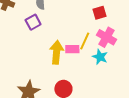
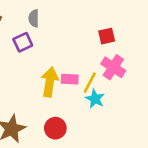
yellow line: (85, 41) -> (90, 83), moved
cyan star: (100, 57) -> (95, 99), moved

